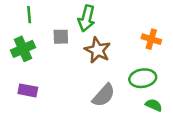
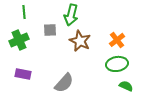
orange cross: (151, 39) -> (117, 40), moved, turned 35
gray semicircle: (104, 95) -> (64, 83), moved

